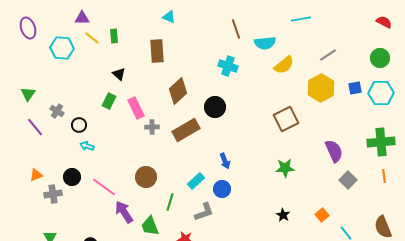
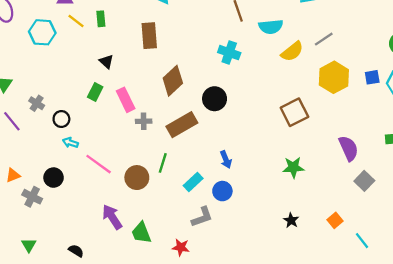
gray line: (328, 55) -> (324, 39), moved
pink line: (104, 187) -> (99, 164), moved
gray cross: (53, 194) -> (32, 197), turned 36
green line: (170, 202) -> (163, 163), moved

